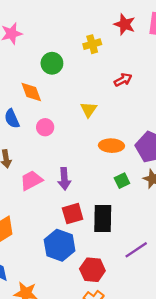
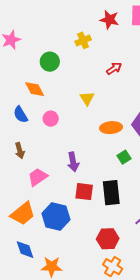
pink trapezoid: (31, 180) -> (38, 177), moved
red square: (73, 214) -> (84, 192), turned 30
blue hexagon: (60, 245) -> (56, 216), moved

